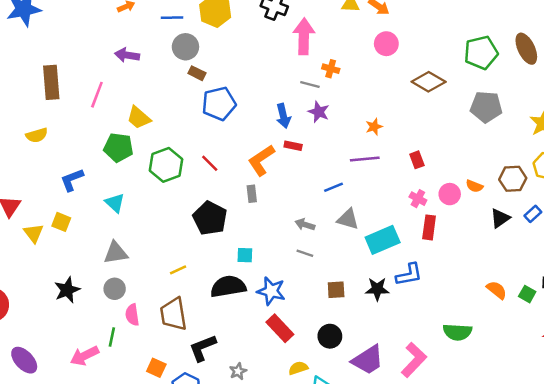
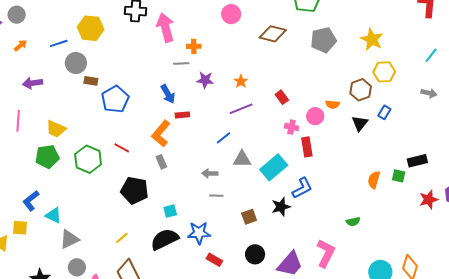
purple star: (319, 112) -> (205, 80), moved
blue L-shape: (72, 180) -> (31, 201), moved
cyan triangle: (115, 203) -> (53, 215), moved
orange semicircle: (497, 290) -> (374, 180), turned -96
red rectangle: (280, 328) -> (214, 260), size x0.7
green semicircle: (457, 332) -> (353, 222), size x0.6

